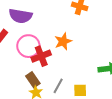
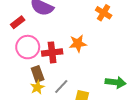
pink circle: (28, 46) -> (28, 47), moved

